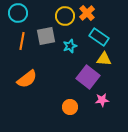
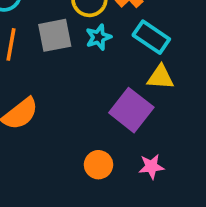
cyan star: (70, 46) -> (98, 37), moved
pink star: (102, 100) -> (151, 167), moved

